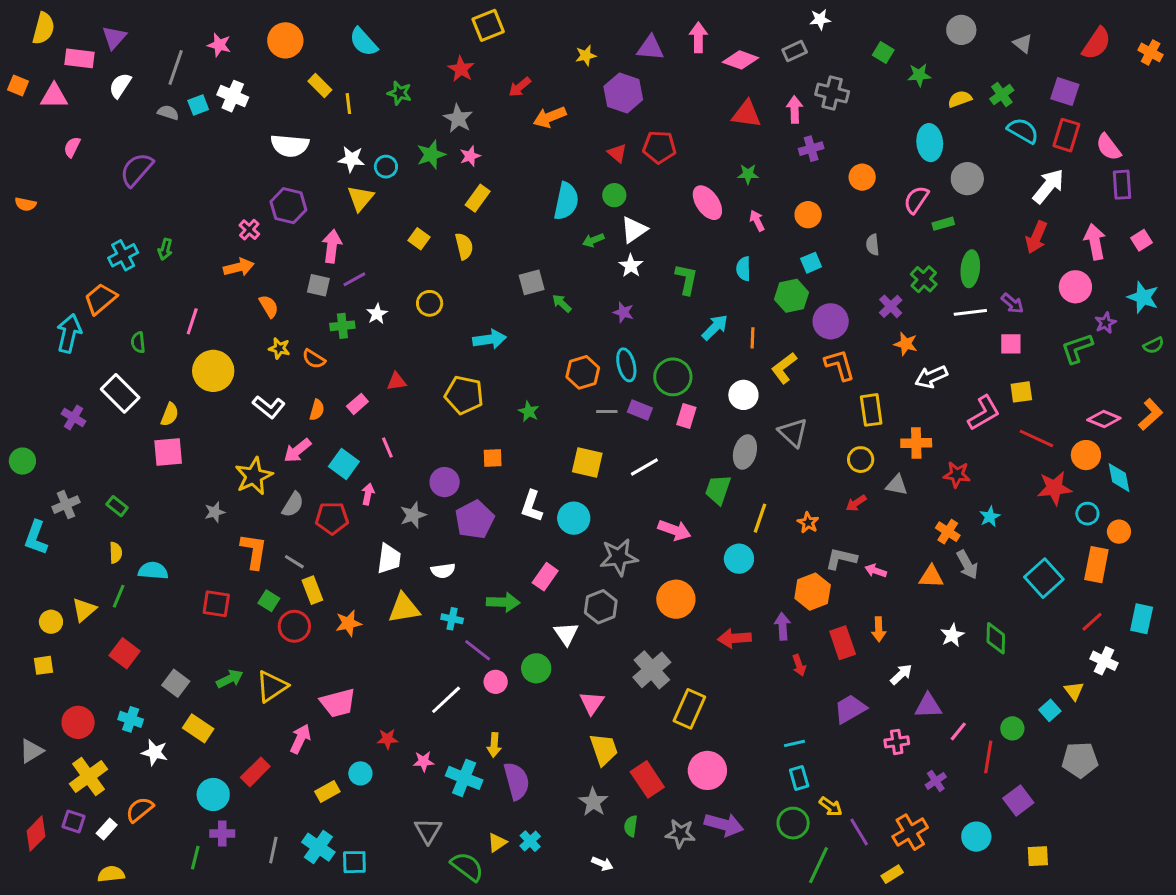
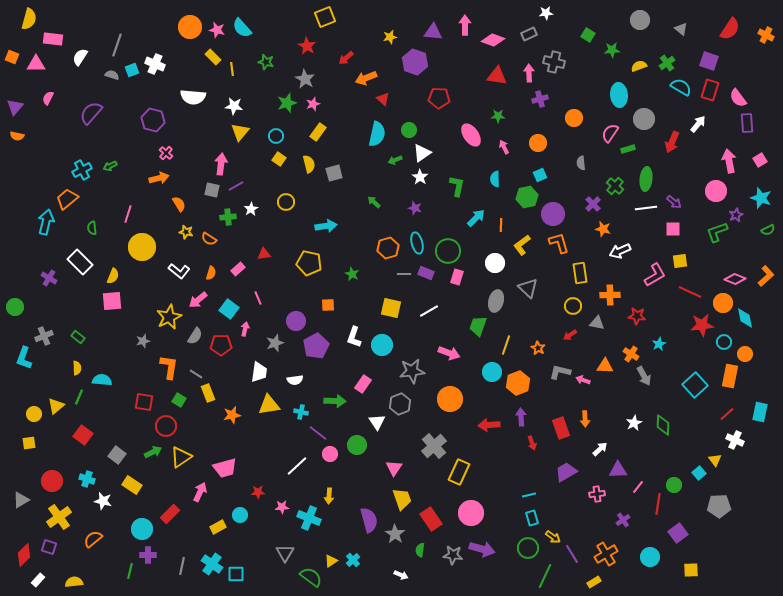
purple triangle: (114, 37) -> (15, 107), moved
pink star: (219, 45) -> (217, 30), moved
red triangle: (617, 153) -> (383, 99), moved
cyan circle: (386, 167) -> (276, 136), moved
white arrow: (1048, 186) -> (698, 124), size x0.7
purple hexagon: (288, 206) -> (153, 120), moved
red arrow: (1036, 237) -> (672, 142), moved
green arrow: (165, 249) -> (110, 166), turned 48
gray square: (532, 282) -> (334, 173), moved
orange triangle: (931, 577) -> (605, 366), moved
orange hexagon: (813, 592) -> (518, 383), moved
red circle: (294, 626) -> (166, 426), moved
purple semicircle: (517, 781) -> (369, 520), moved
white rectangle: (107, 829) -> (38, 580), moved

